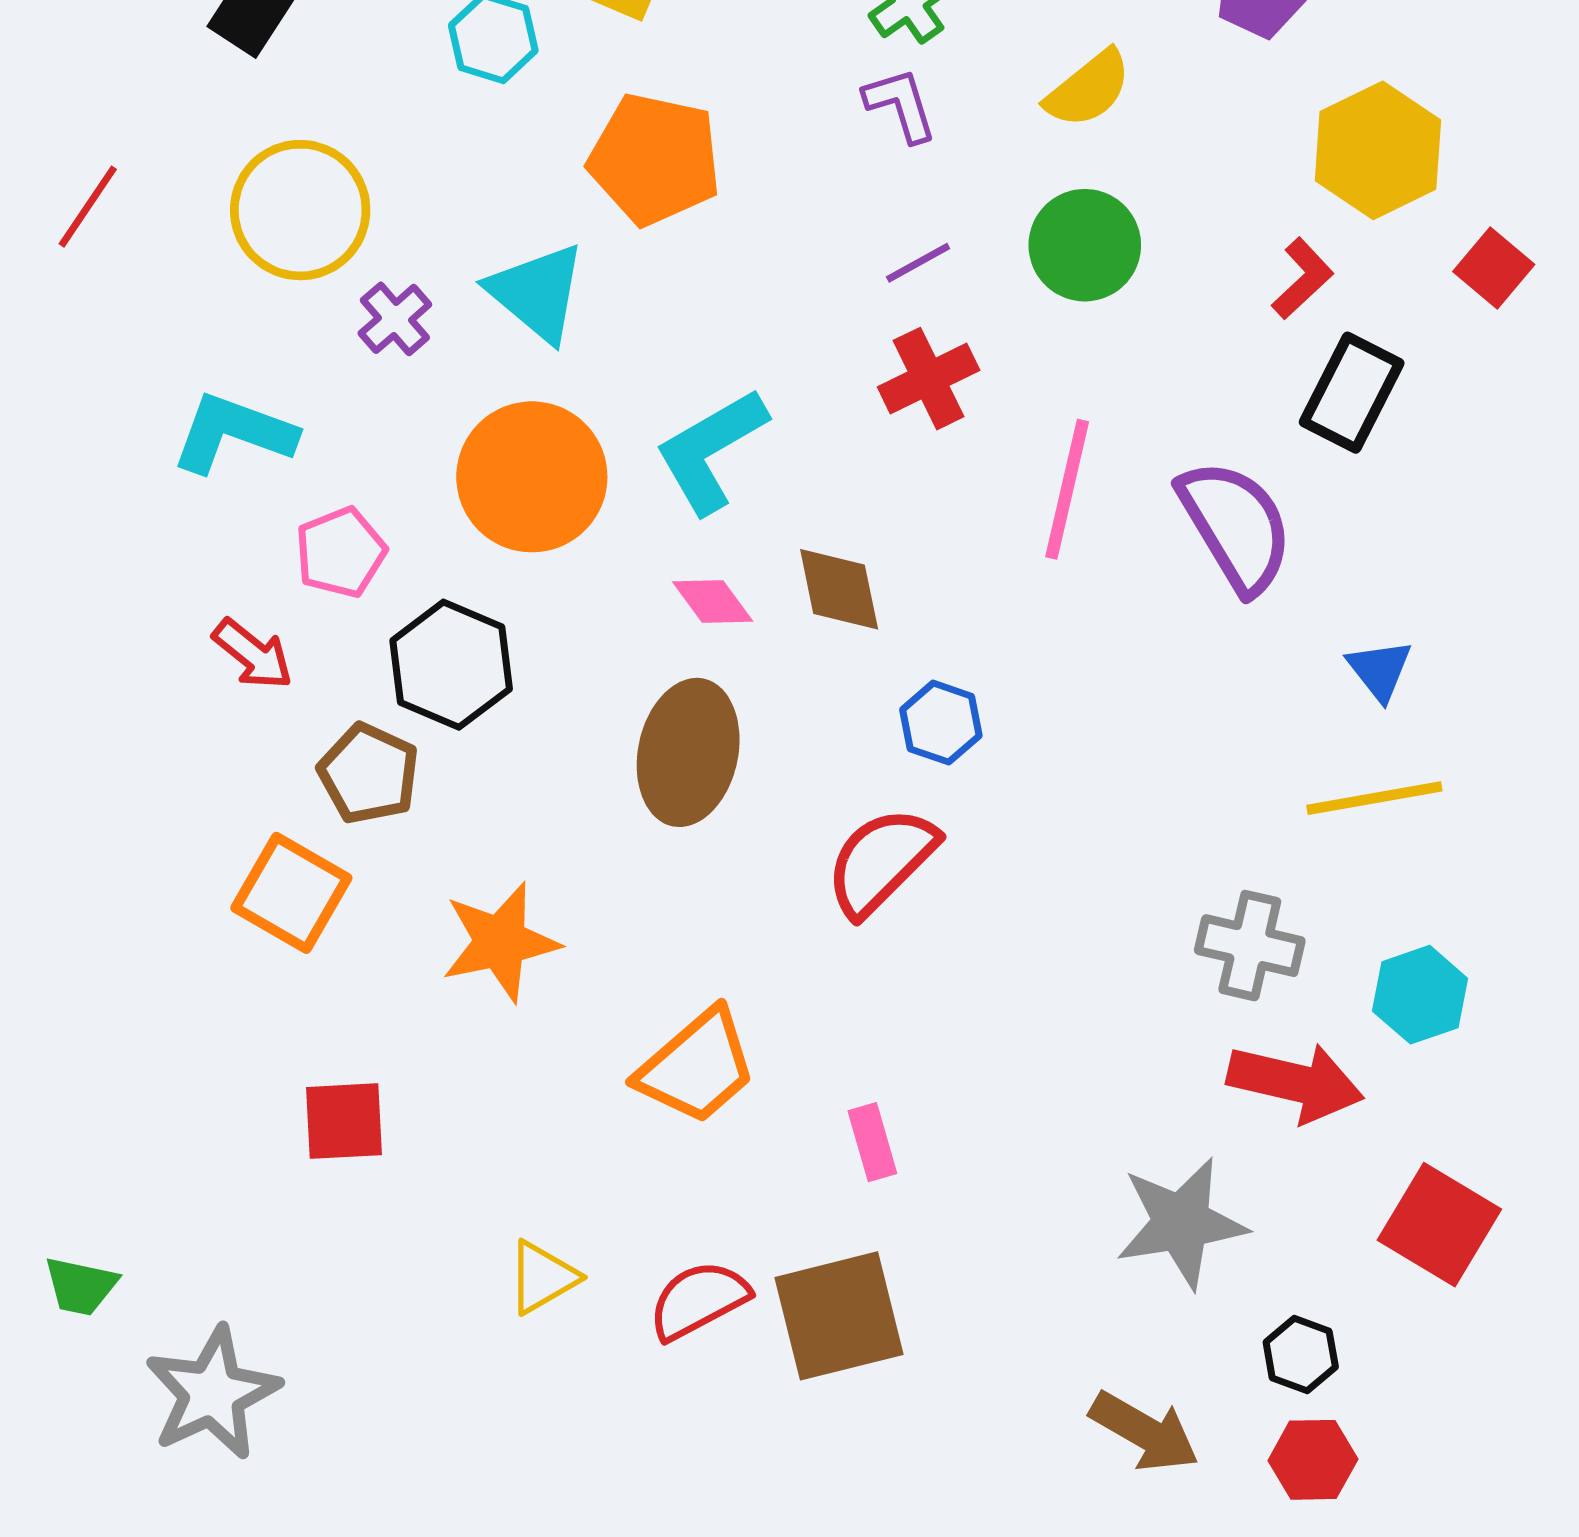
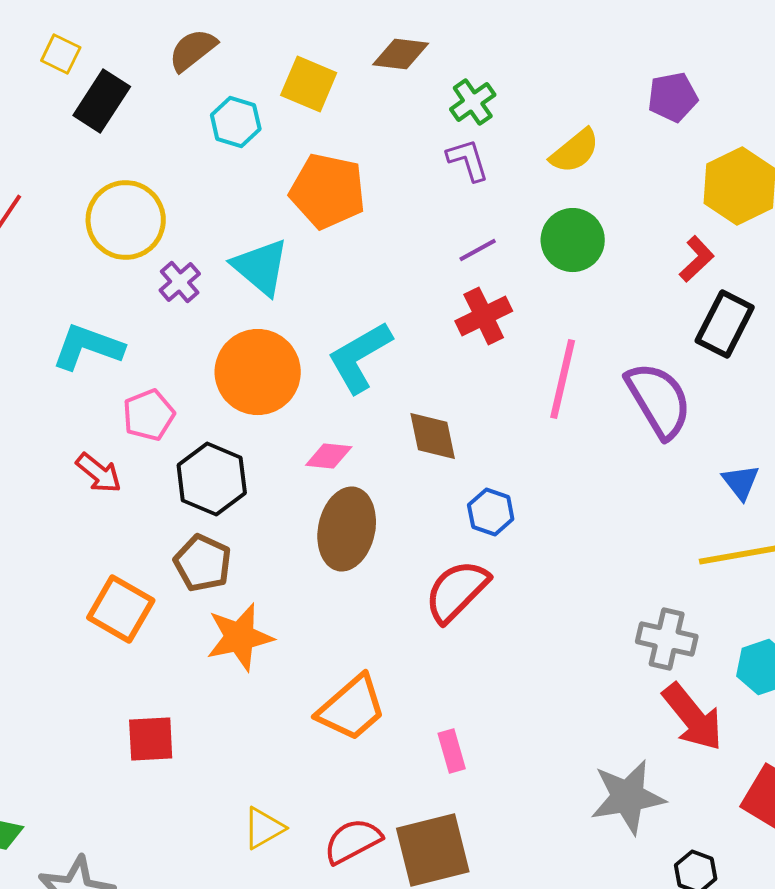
pink diamond: (713, 602) -> (329, 456), moved, turned -48
brown pentagon: (369, 774) -> (203, 563), moved
red arrow: (1295, 1082) -> (693, 717), turned 38

